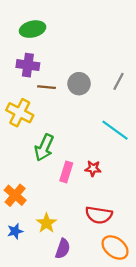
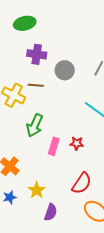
purple cross: (28, 65) -> (37, 54), moved
brown line: (46, 87) -> (36, 85), moved
red semicircle: (99, 215) -> (82, 183), turned -65

